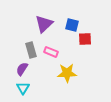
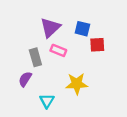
pink rectangle: (51, 52) -> (58, 50), moved
cyan triangle: (23, 88) -> (47, 101), moved

